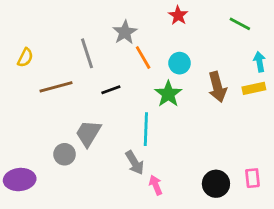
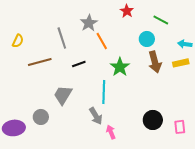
green line: (240, 24) -> (161, 20), moved
cyan arrow: (259, 62) -> (185, 44), turned -72
cyan circle: (180, 63) -> (147, 39), moved
gray circle: (65, 154) -> (41, 117), moved
black circle: (216, 184) -> (153, 120), moved

